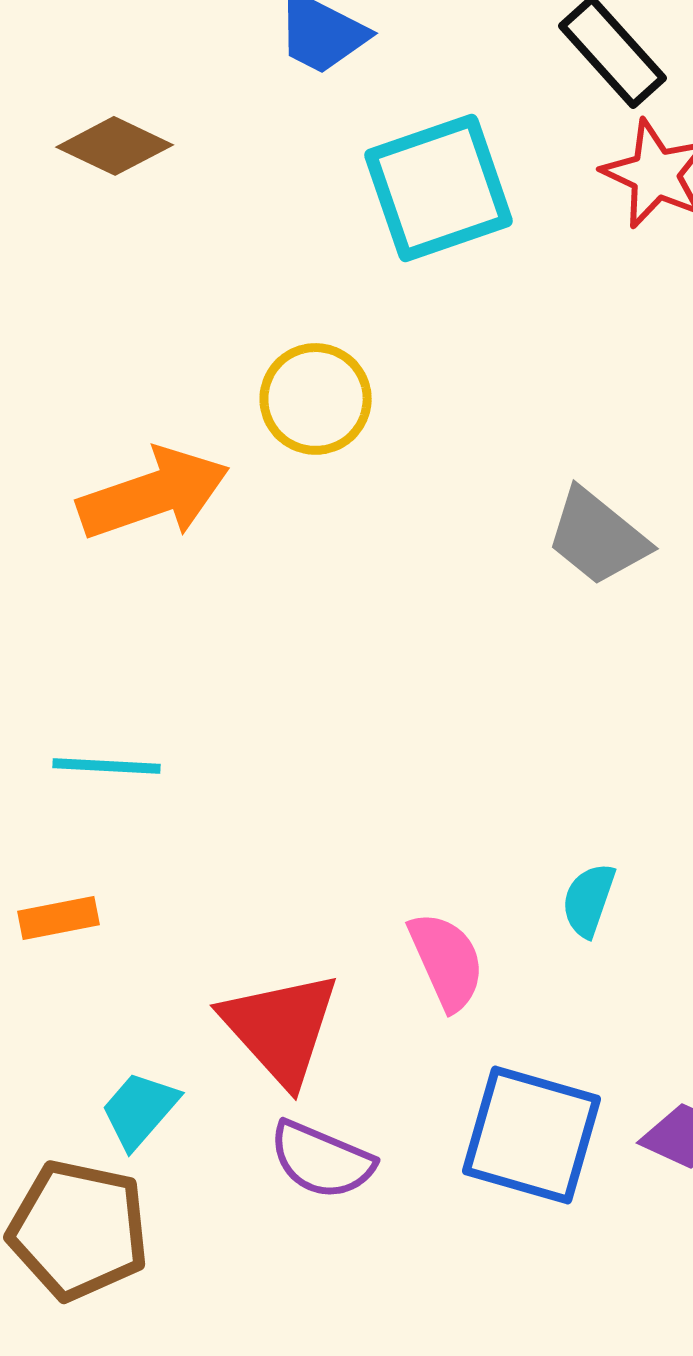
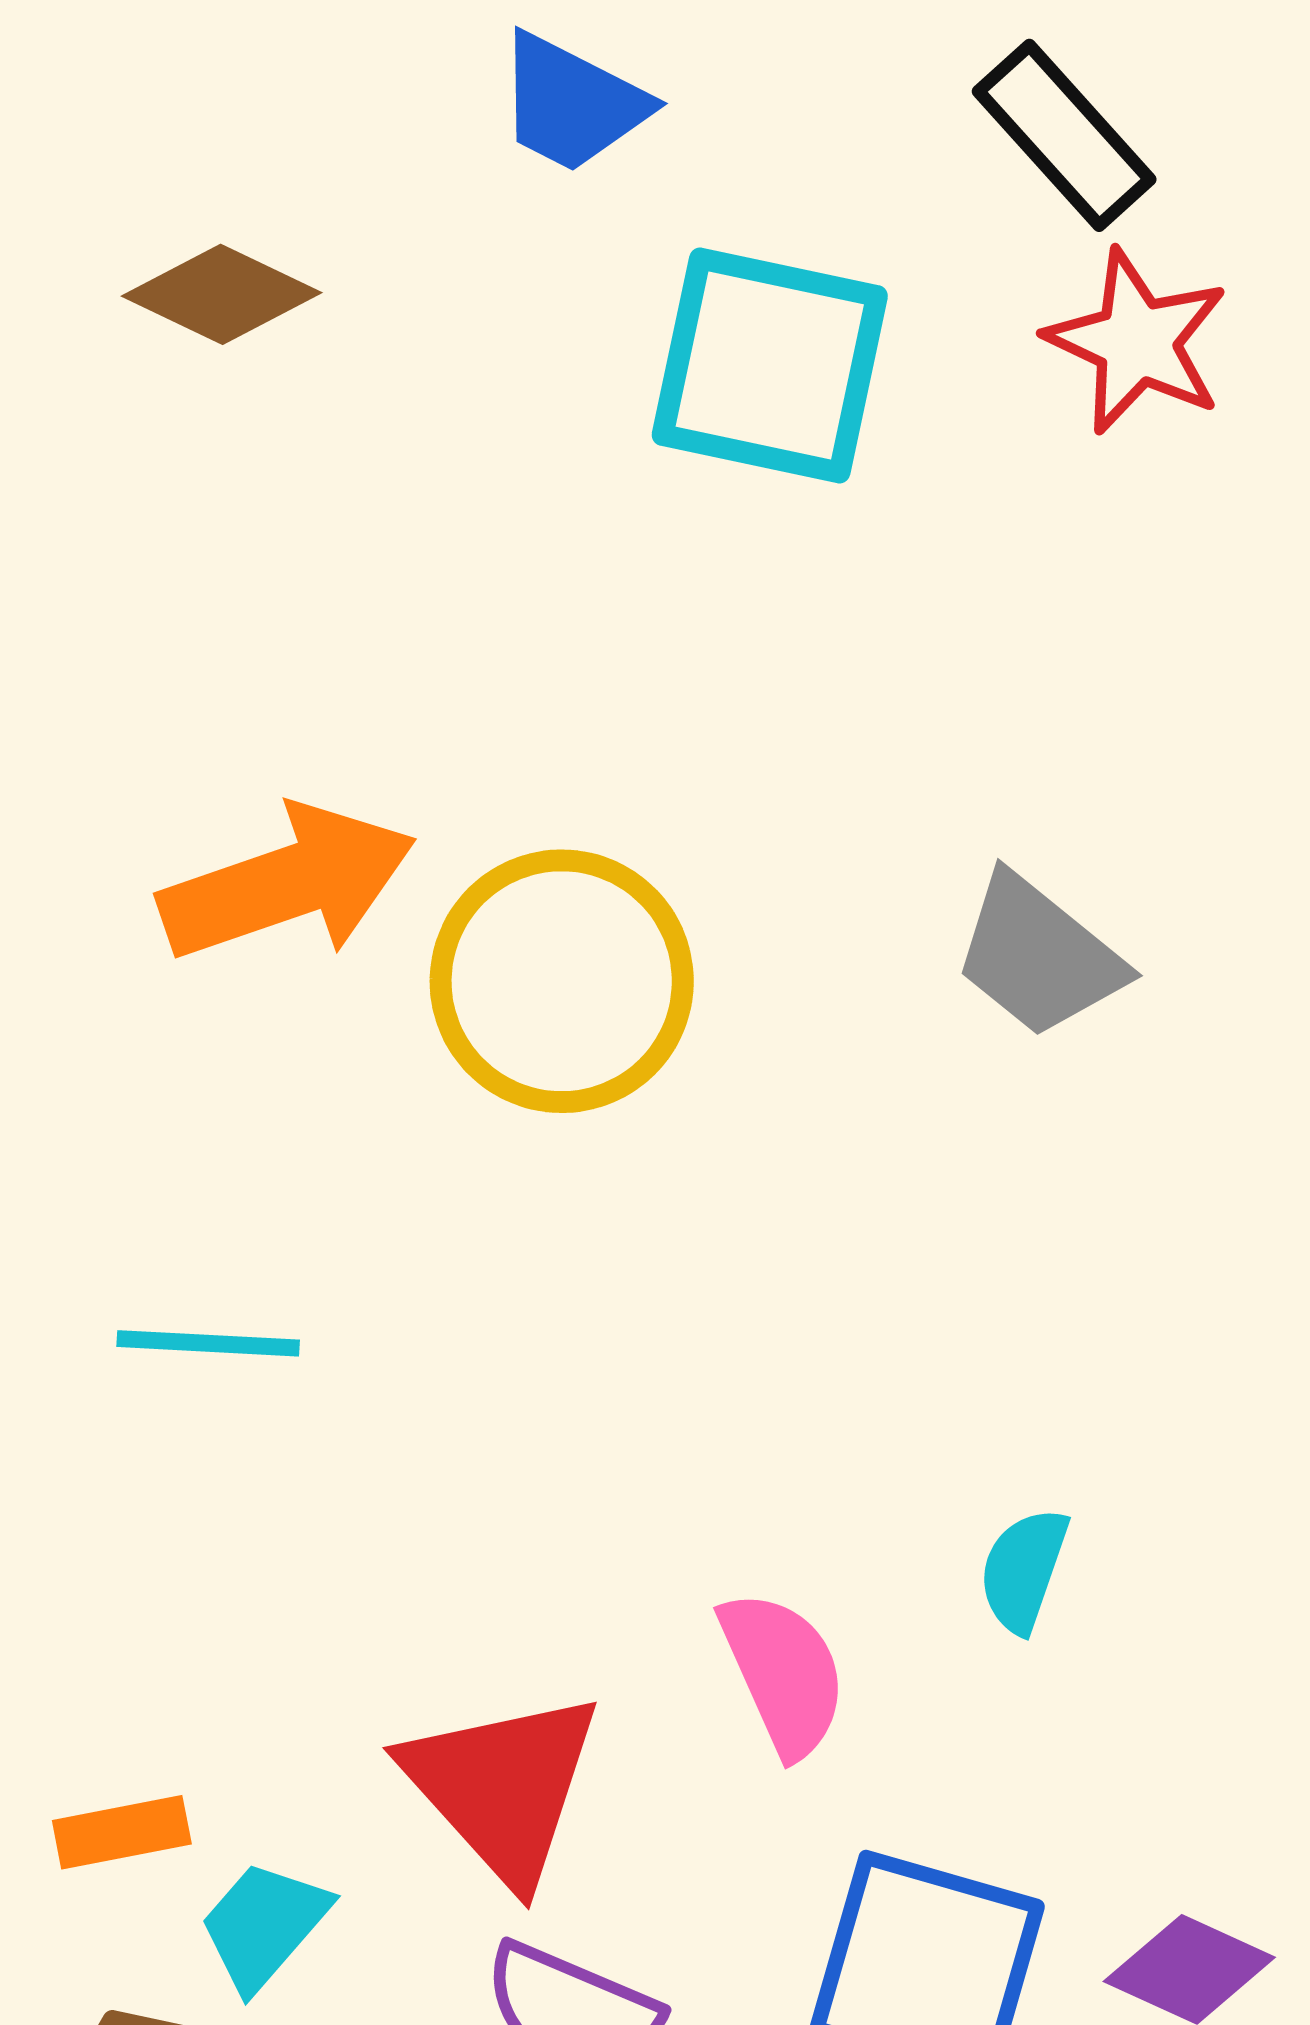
cyan square: (439, 188) -> (770, 365), turned 31
yellow circle: (316, 399) -> (562, 981), moved, size x1.4
orange rectangle: (59, 918) -> (122, 1832), moved

